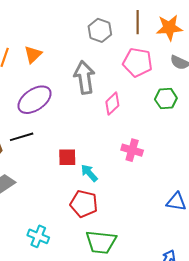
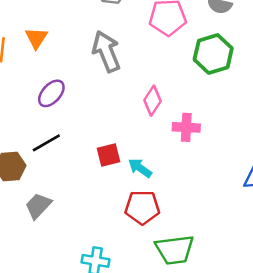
green hexagon: (166, 99) -> (213, 54), size x1.4
purple ellipse: (35, 100) -> (51, 93), size x0.7
pink diamond: (112, 104) -> (153, 101), moved

